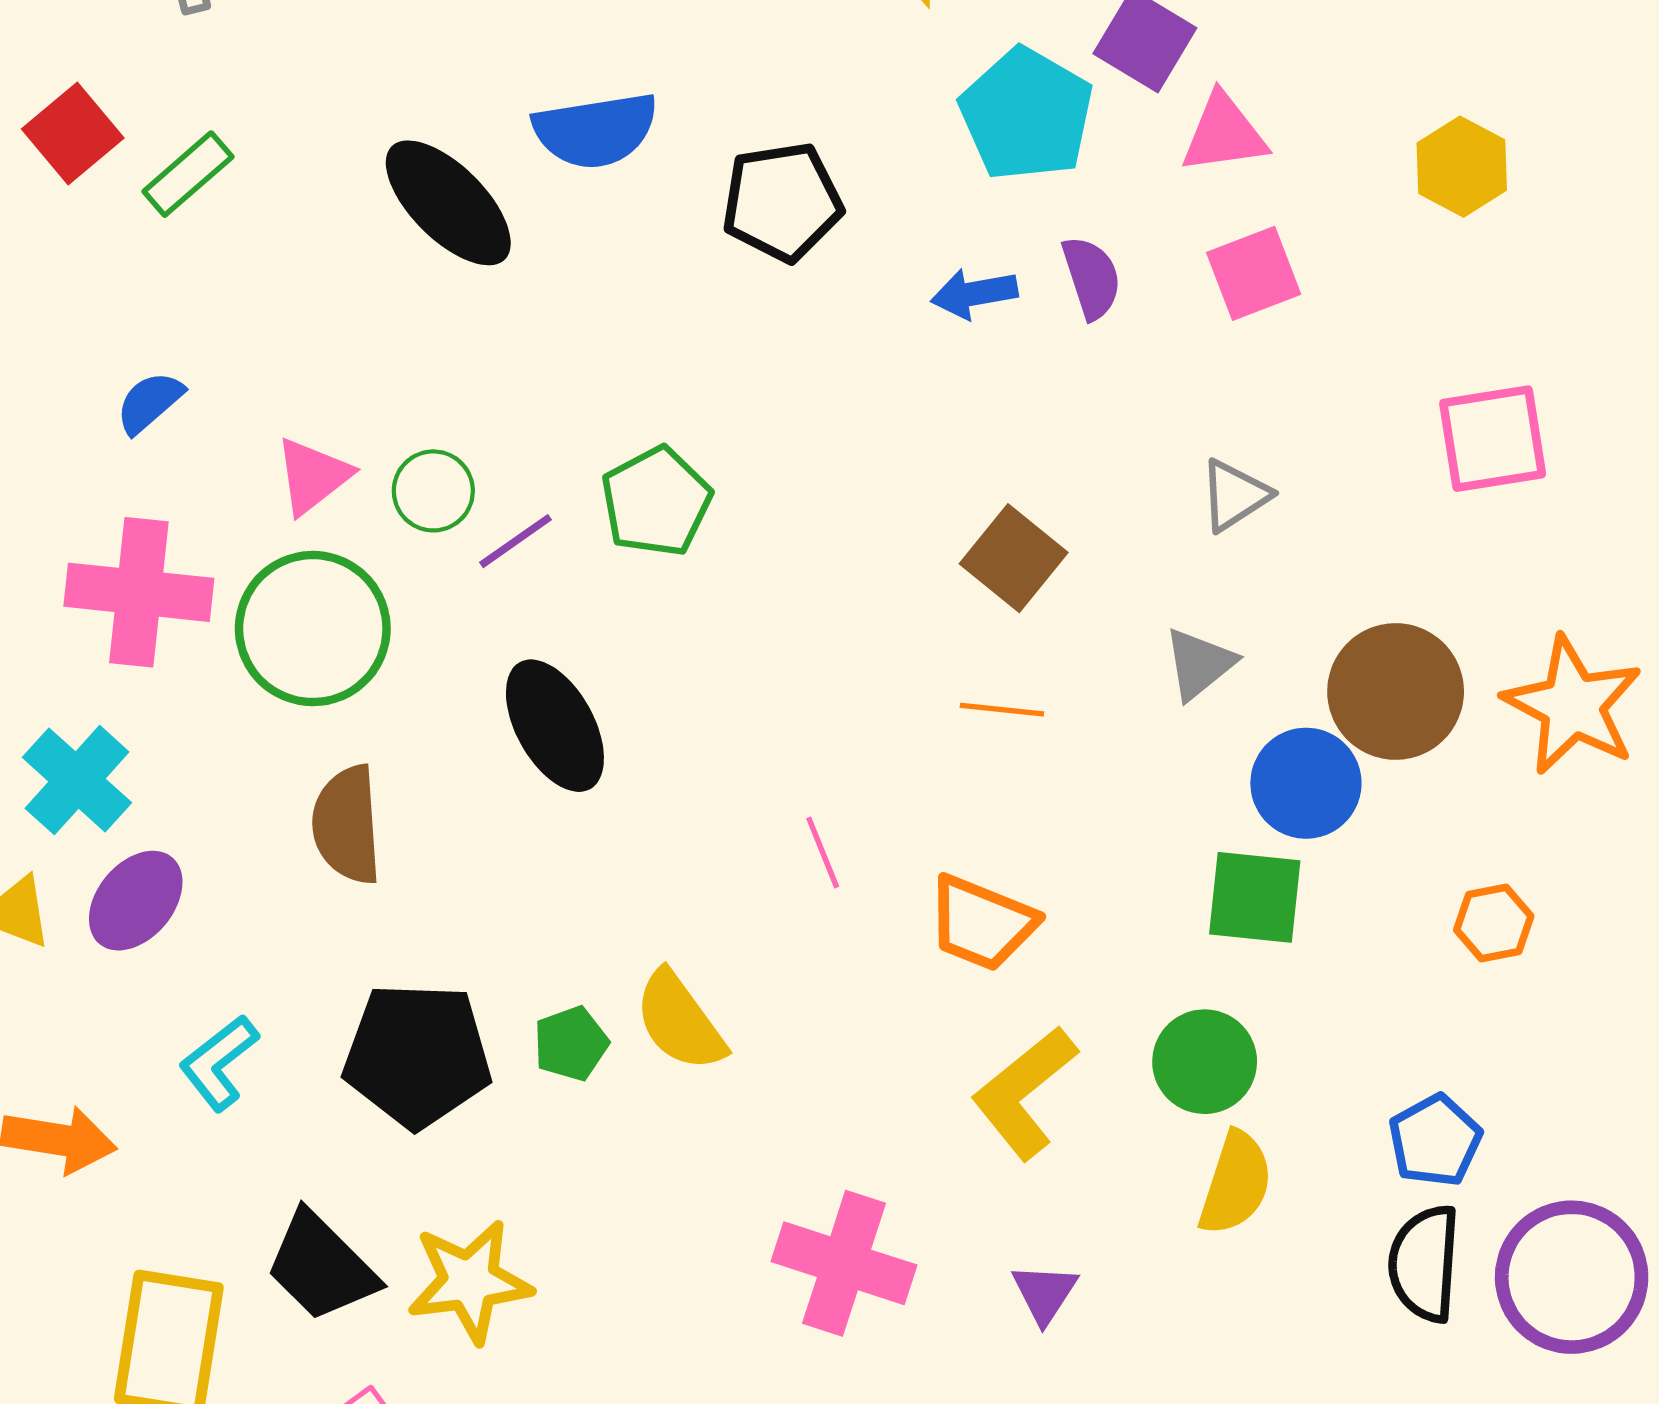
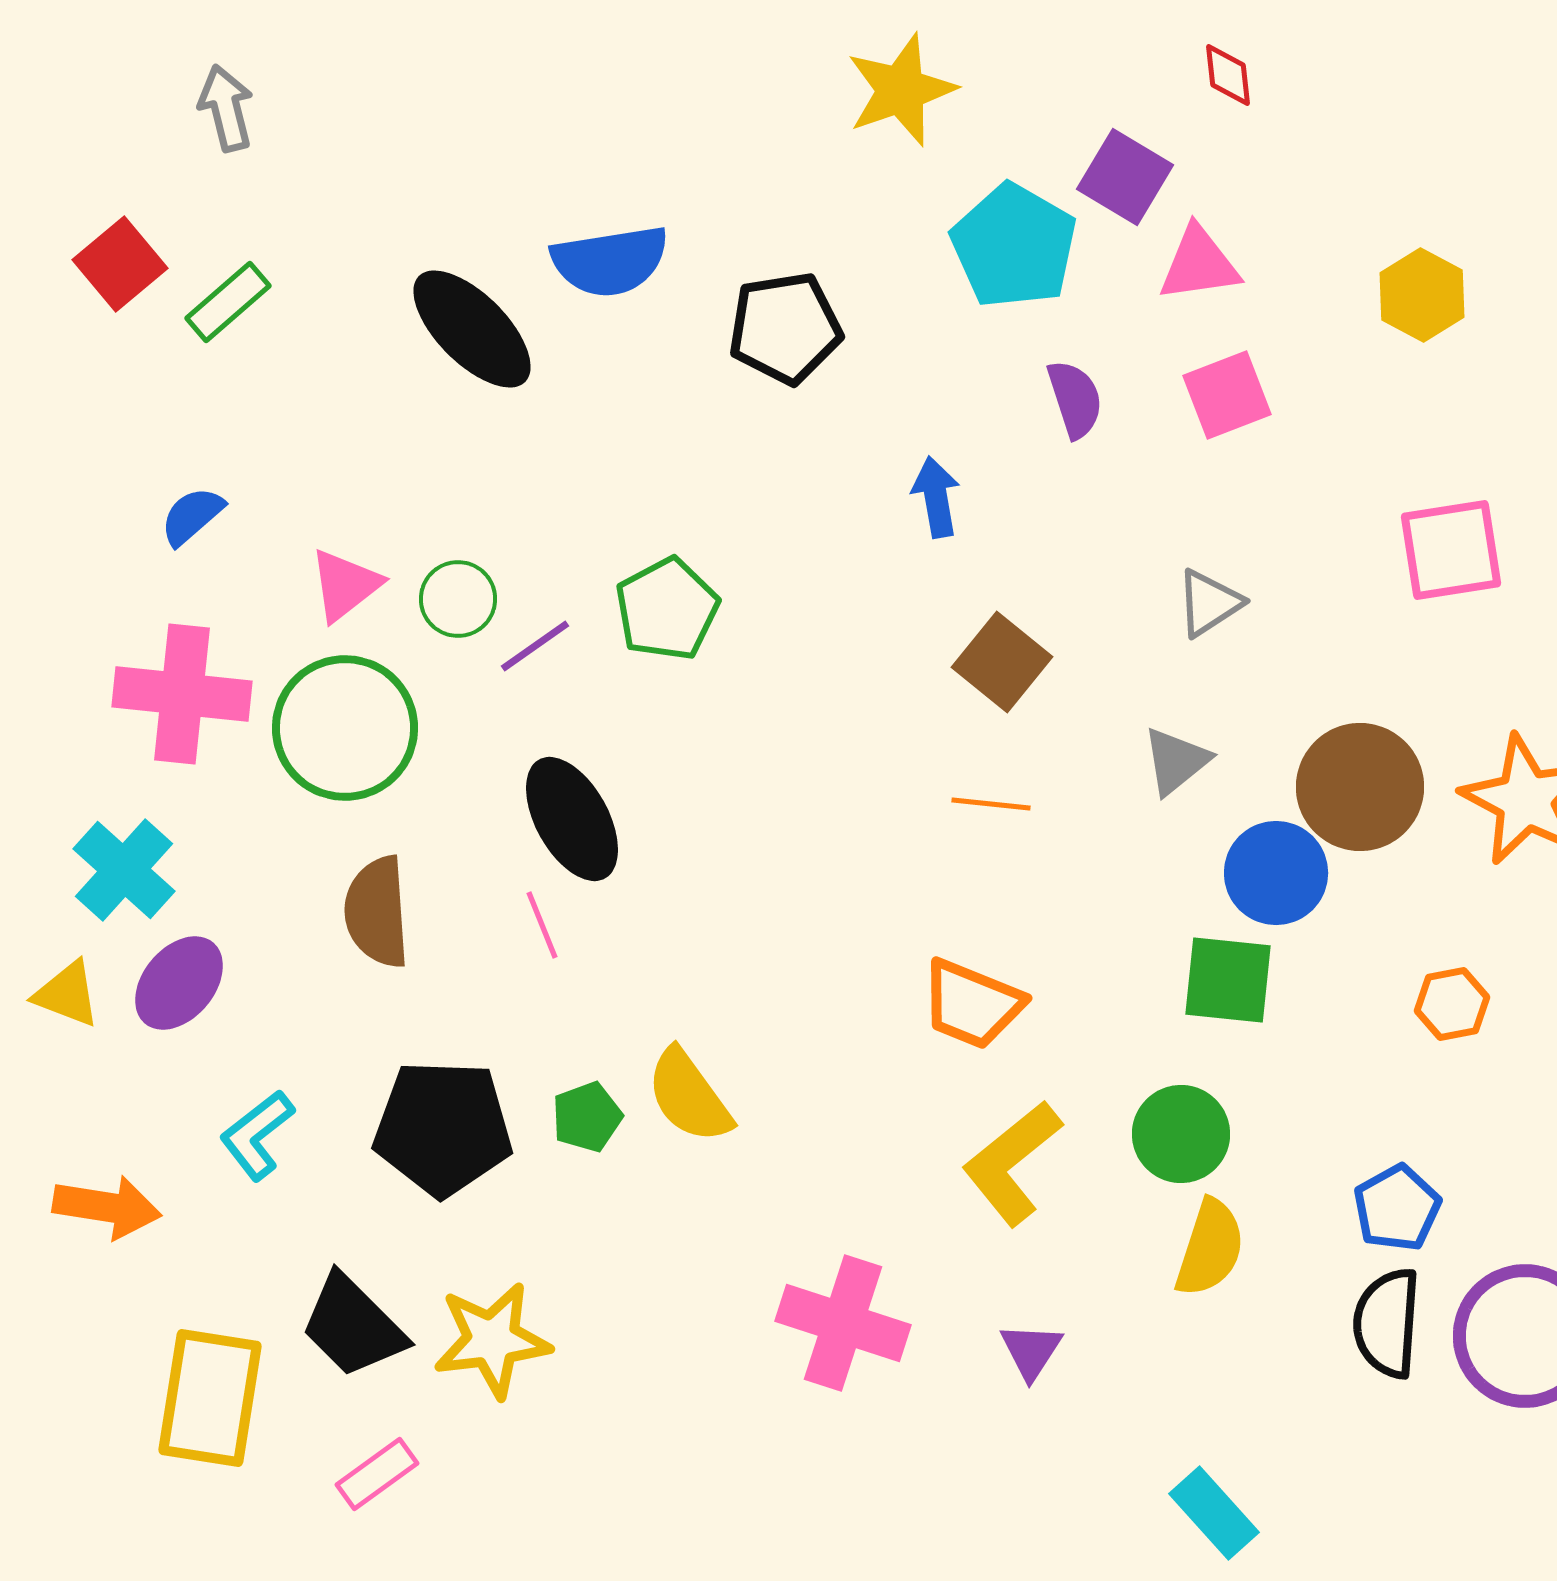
blue arrow: (974, 294) -> (936, 497), moved, turned 90
pink line: (823, 853) -> (542, 925), moved

